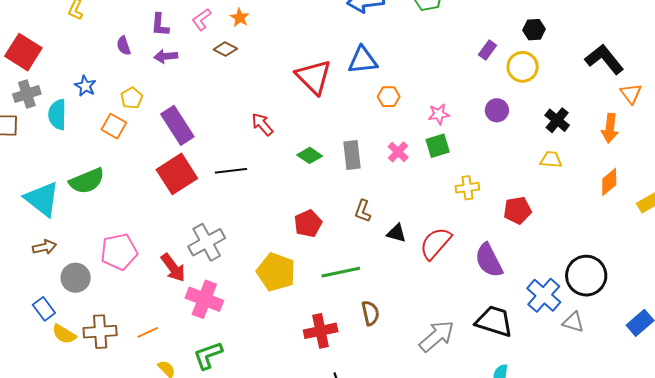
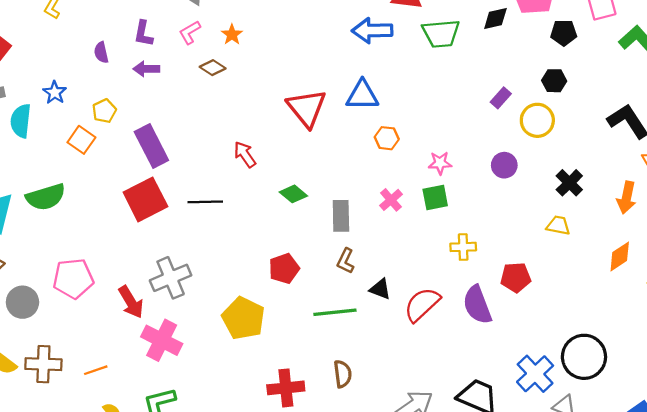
gray rectangle: (352, 155) -> (341, 216), moved
purple semicircle: (489, 260) -> (477, 305), moved
green line: (341, 272) -> (335, 312), moved

